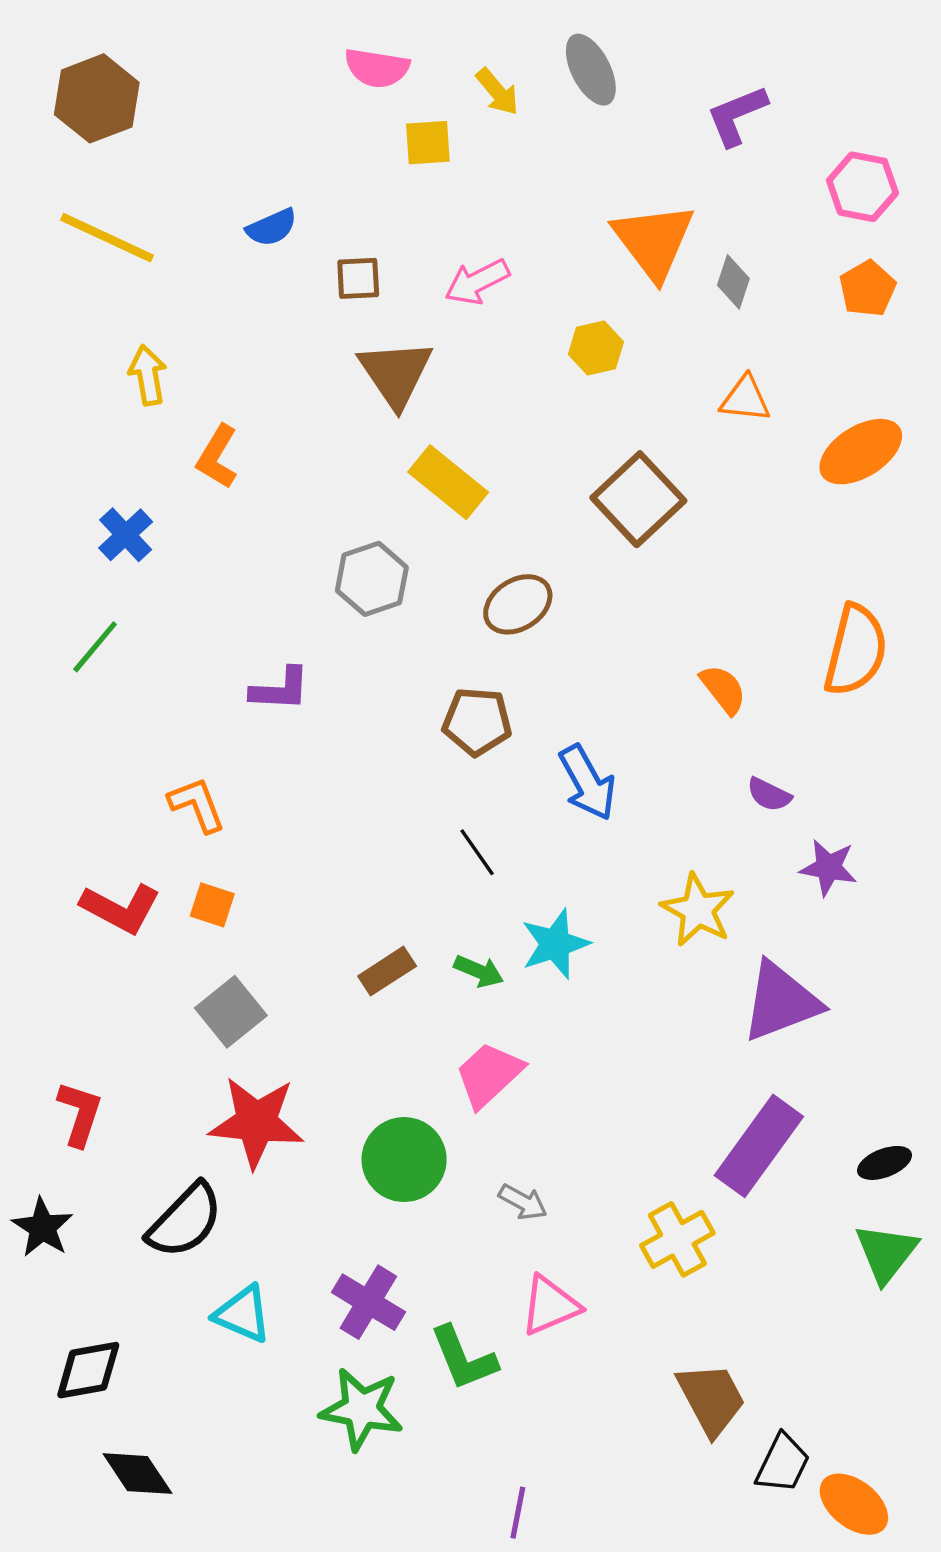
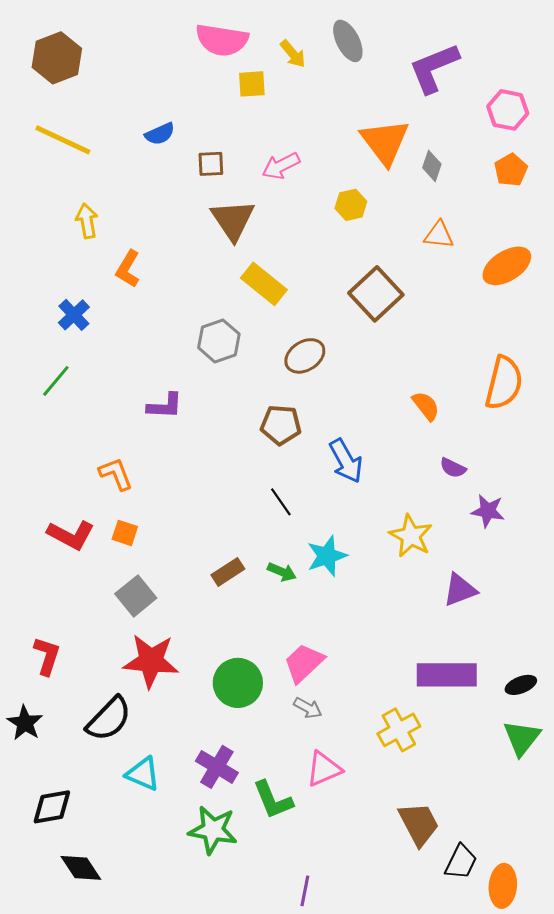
pink semicircle: (377, 68) -> (222, 40), size x1.4
purple L-shape: (737, 115) -> (434, 68), size x1.4
purple triangle: (781, 1002) -> (460, 590), size x0.7
pink trapezoid: (489, 1075) -> (304, 663), moved
purple rectangle: (759, 1146) -> (447, 675), turned 54
orange ellipse: (854, 1504) -> (503, 886), turned 57

